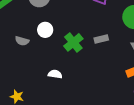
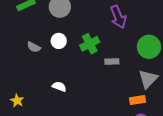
green cross: (73, 42) -> (90, 44), moved

